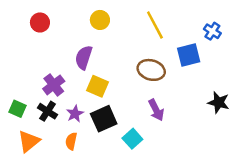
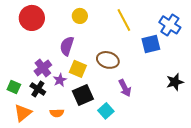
red circle: (40, 22) -> (32, 18), size x1.6
blue cross: (212, 31) -> (170, 25), size x1.5
brown ellipse: (151, 70) -> (108, 60), moved
black star: (219, 102) -> (175, 82), turned -30
purple star: (75, 114) -> (60, 80), moved
orange semicircle: (71, 141) -> (57, 113), turned -104

